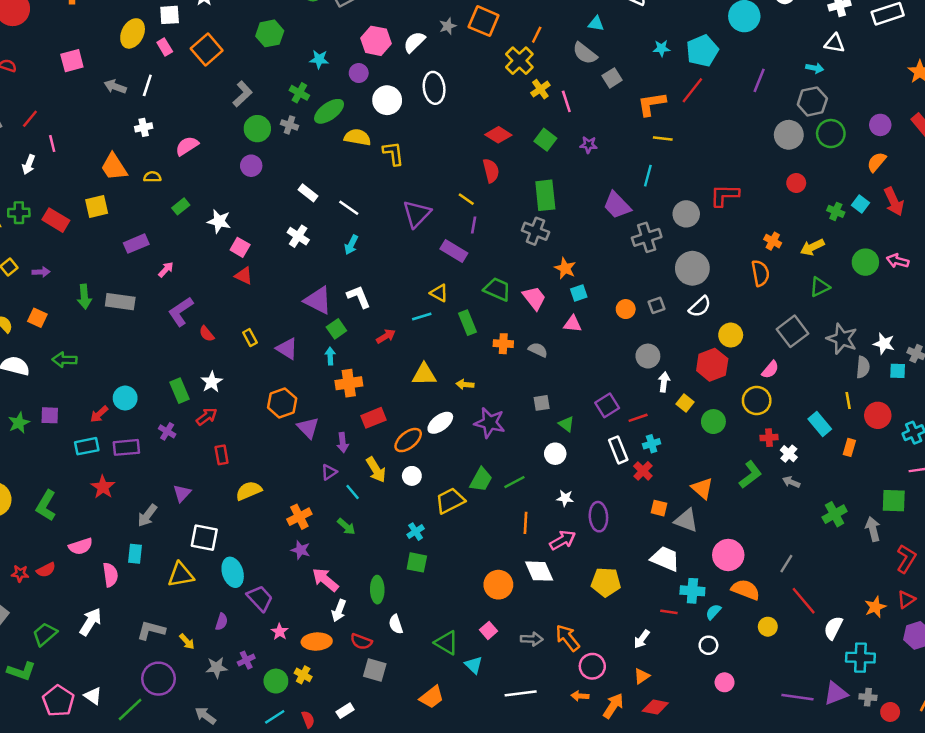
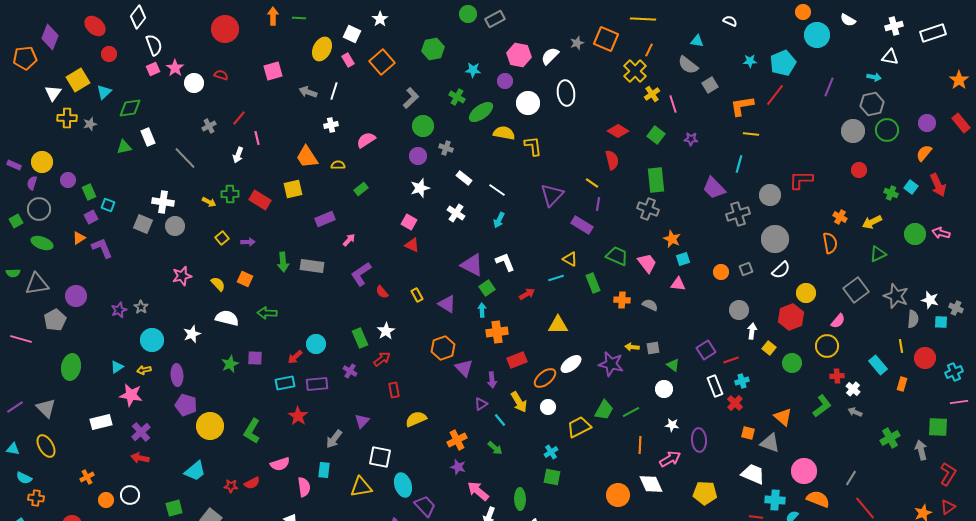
white square: (170, 15) -> (352, 34), turned 30
gray cross: (289, 125) -> (446, 148), moved
white star: (219, 221) -> (420, 188), moved, turned -30
yellow arrow: (465, 384) -> (632, 347), moved

